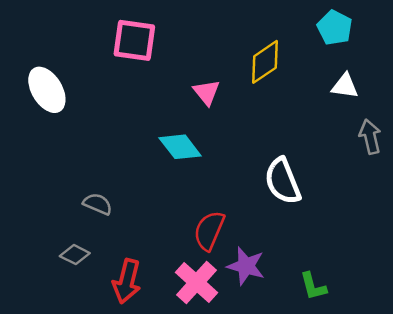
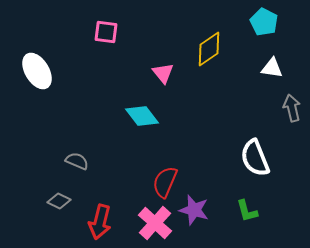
pink square: (134, 40) -> (106, 32), size x0.7
white semicircle: (283, 181) -> (255, 158), moved
green L-shape: (313, 286) -> (247, 211), moved

